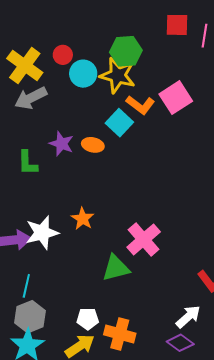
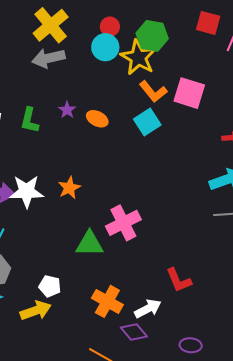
red circle: (63, 55) -> (110, 27), moved
pink square: (176, 98) -> (189, 93), turned 36
cyan square: (119, 123) -> (147, 122), moved
purple star: (61, 144) -> (67, 110), size x0.7
orange cross: (120, 334) -> (107, 301), moved

